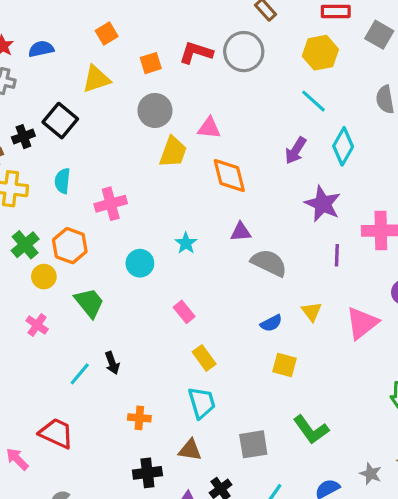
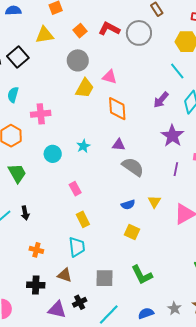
orange square: (151, 63) -> (80, 31), turned -32

